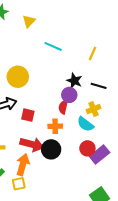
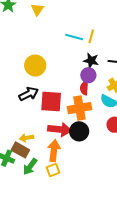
cyan line: (53, 46) -> (74, 37), moved
yellow line: (92, 54) -> (91, 36), moved
red square: (28, 115) -> (51, 101), size x1.6
orange cross: (55, 126) -> (79, 108), size x1.6

